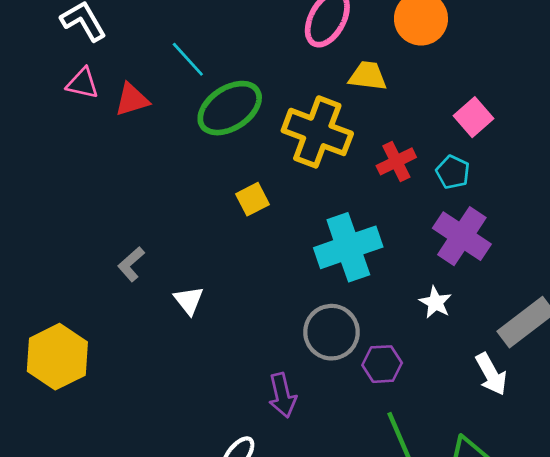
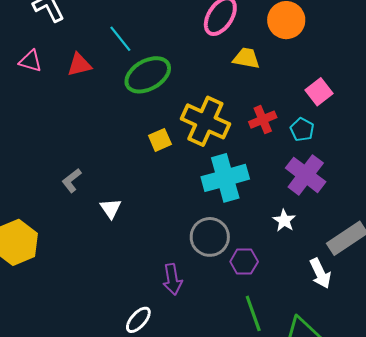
pink triangle: (83, 83) -> (30, 61), moved
yellow cross: (317, 132) -> (205, 121), moved

